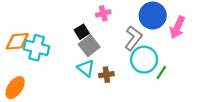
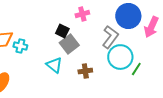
black square: (82, 32) -> (62, 31), turned -32
cyan cross: (37, 48) -> (20, 46), size x0.6
cyan triangle: (86, 68) -> (54, 65), moved

